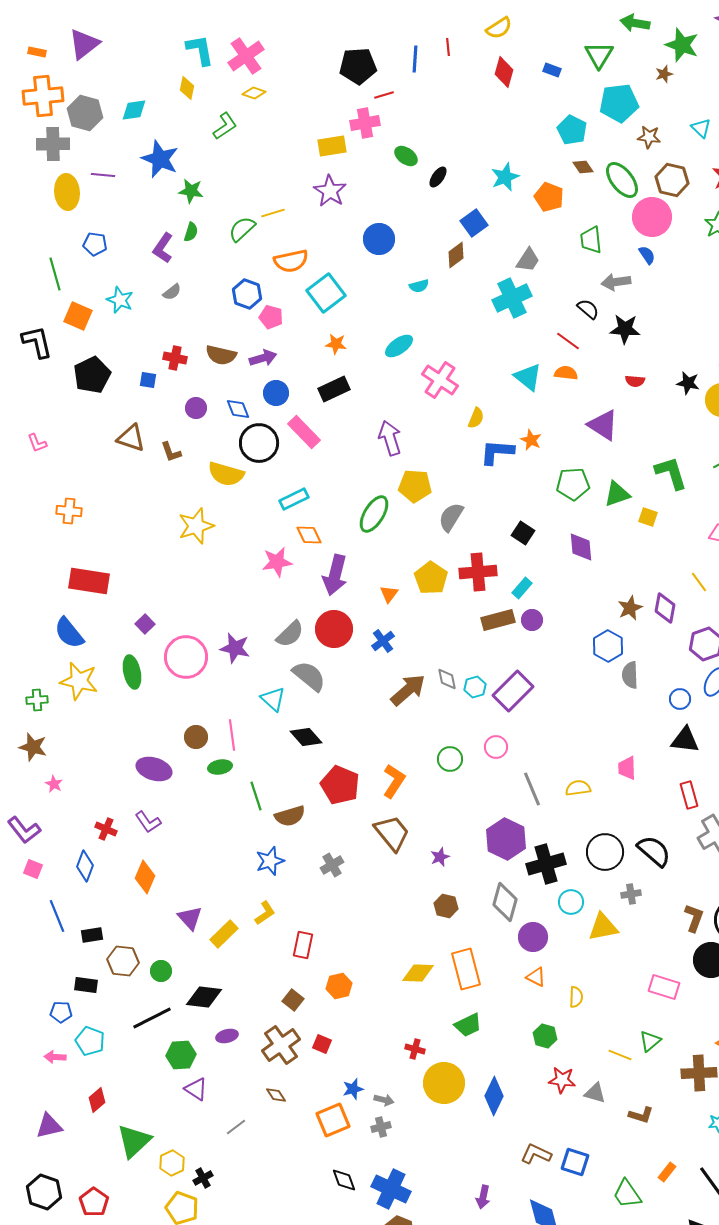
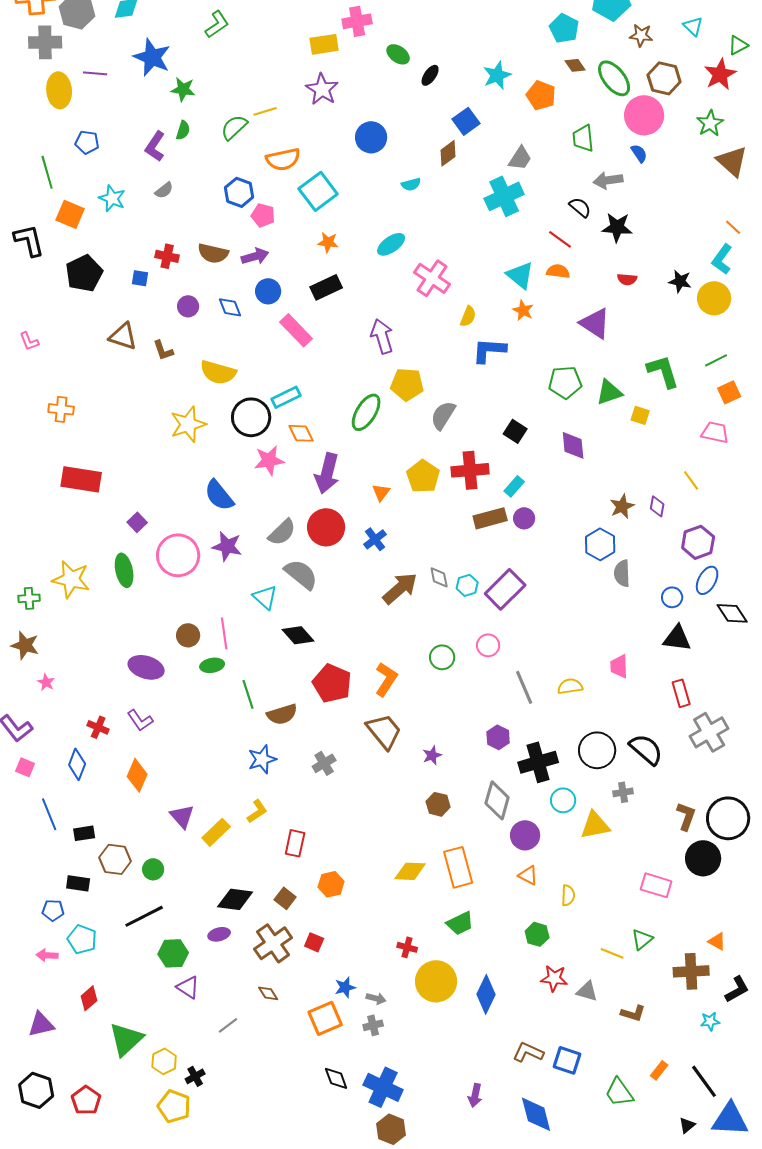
orange star: (531, 440) -> (523, 310), moved
black circle: (259, 443) -> (251, 417), moved
purple diamond: (665, 608) -> (657, 506), size x0.7
blue semicircle: (69, 633) -> (219, 495), moved
purple hexagon: (506, 839) -> (498, 737), size x0.6
black diamond: (204, 997) -> (235, 899), moved

